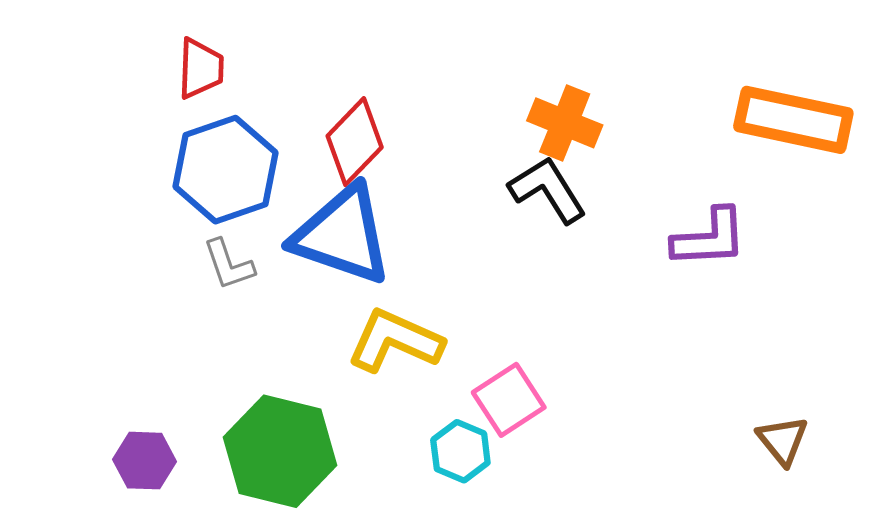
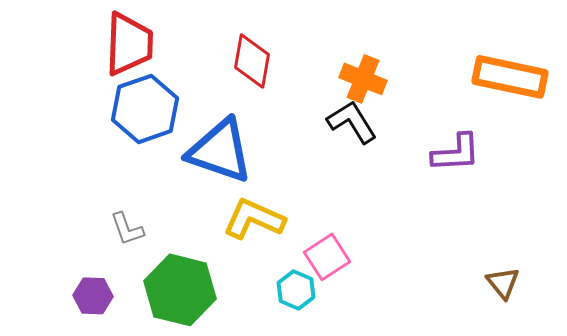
red trapezoid: (201, 68) -> (129, 44), size x1.6
red diamond: (355, 142) -> (252, 61), moved, turned -34
gray L-shape: (229, 265) -> (127, 229), moved

